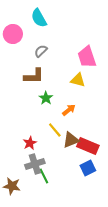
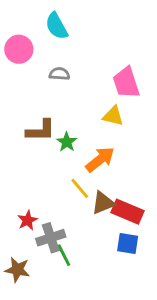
gray semicircle: (41, 51) -> (59, 74), turned 48
brown L-shape: (34, 76) -> (41, 130), moved
orange arrow: (69, 110) -> (100, 159), size x1.5
red star: (30, 143) -> (28, 220), moved
blue square: (88, 168) -> (128, 244), turned 35

